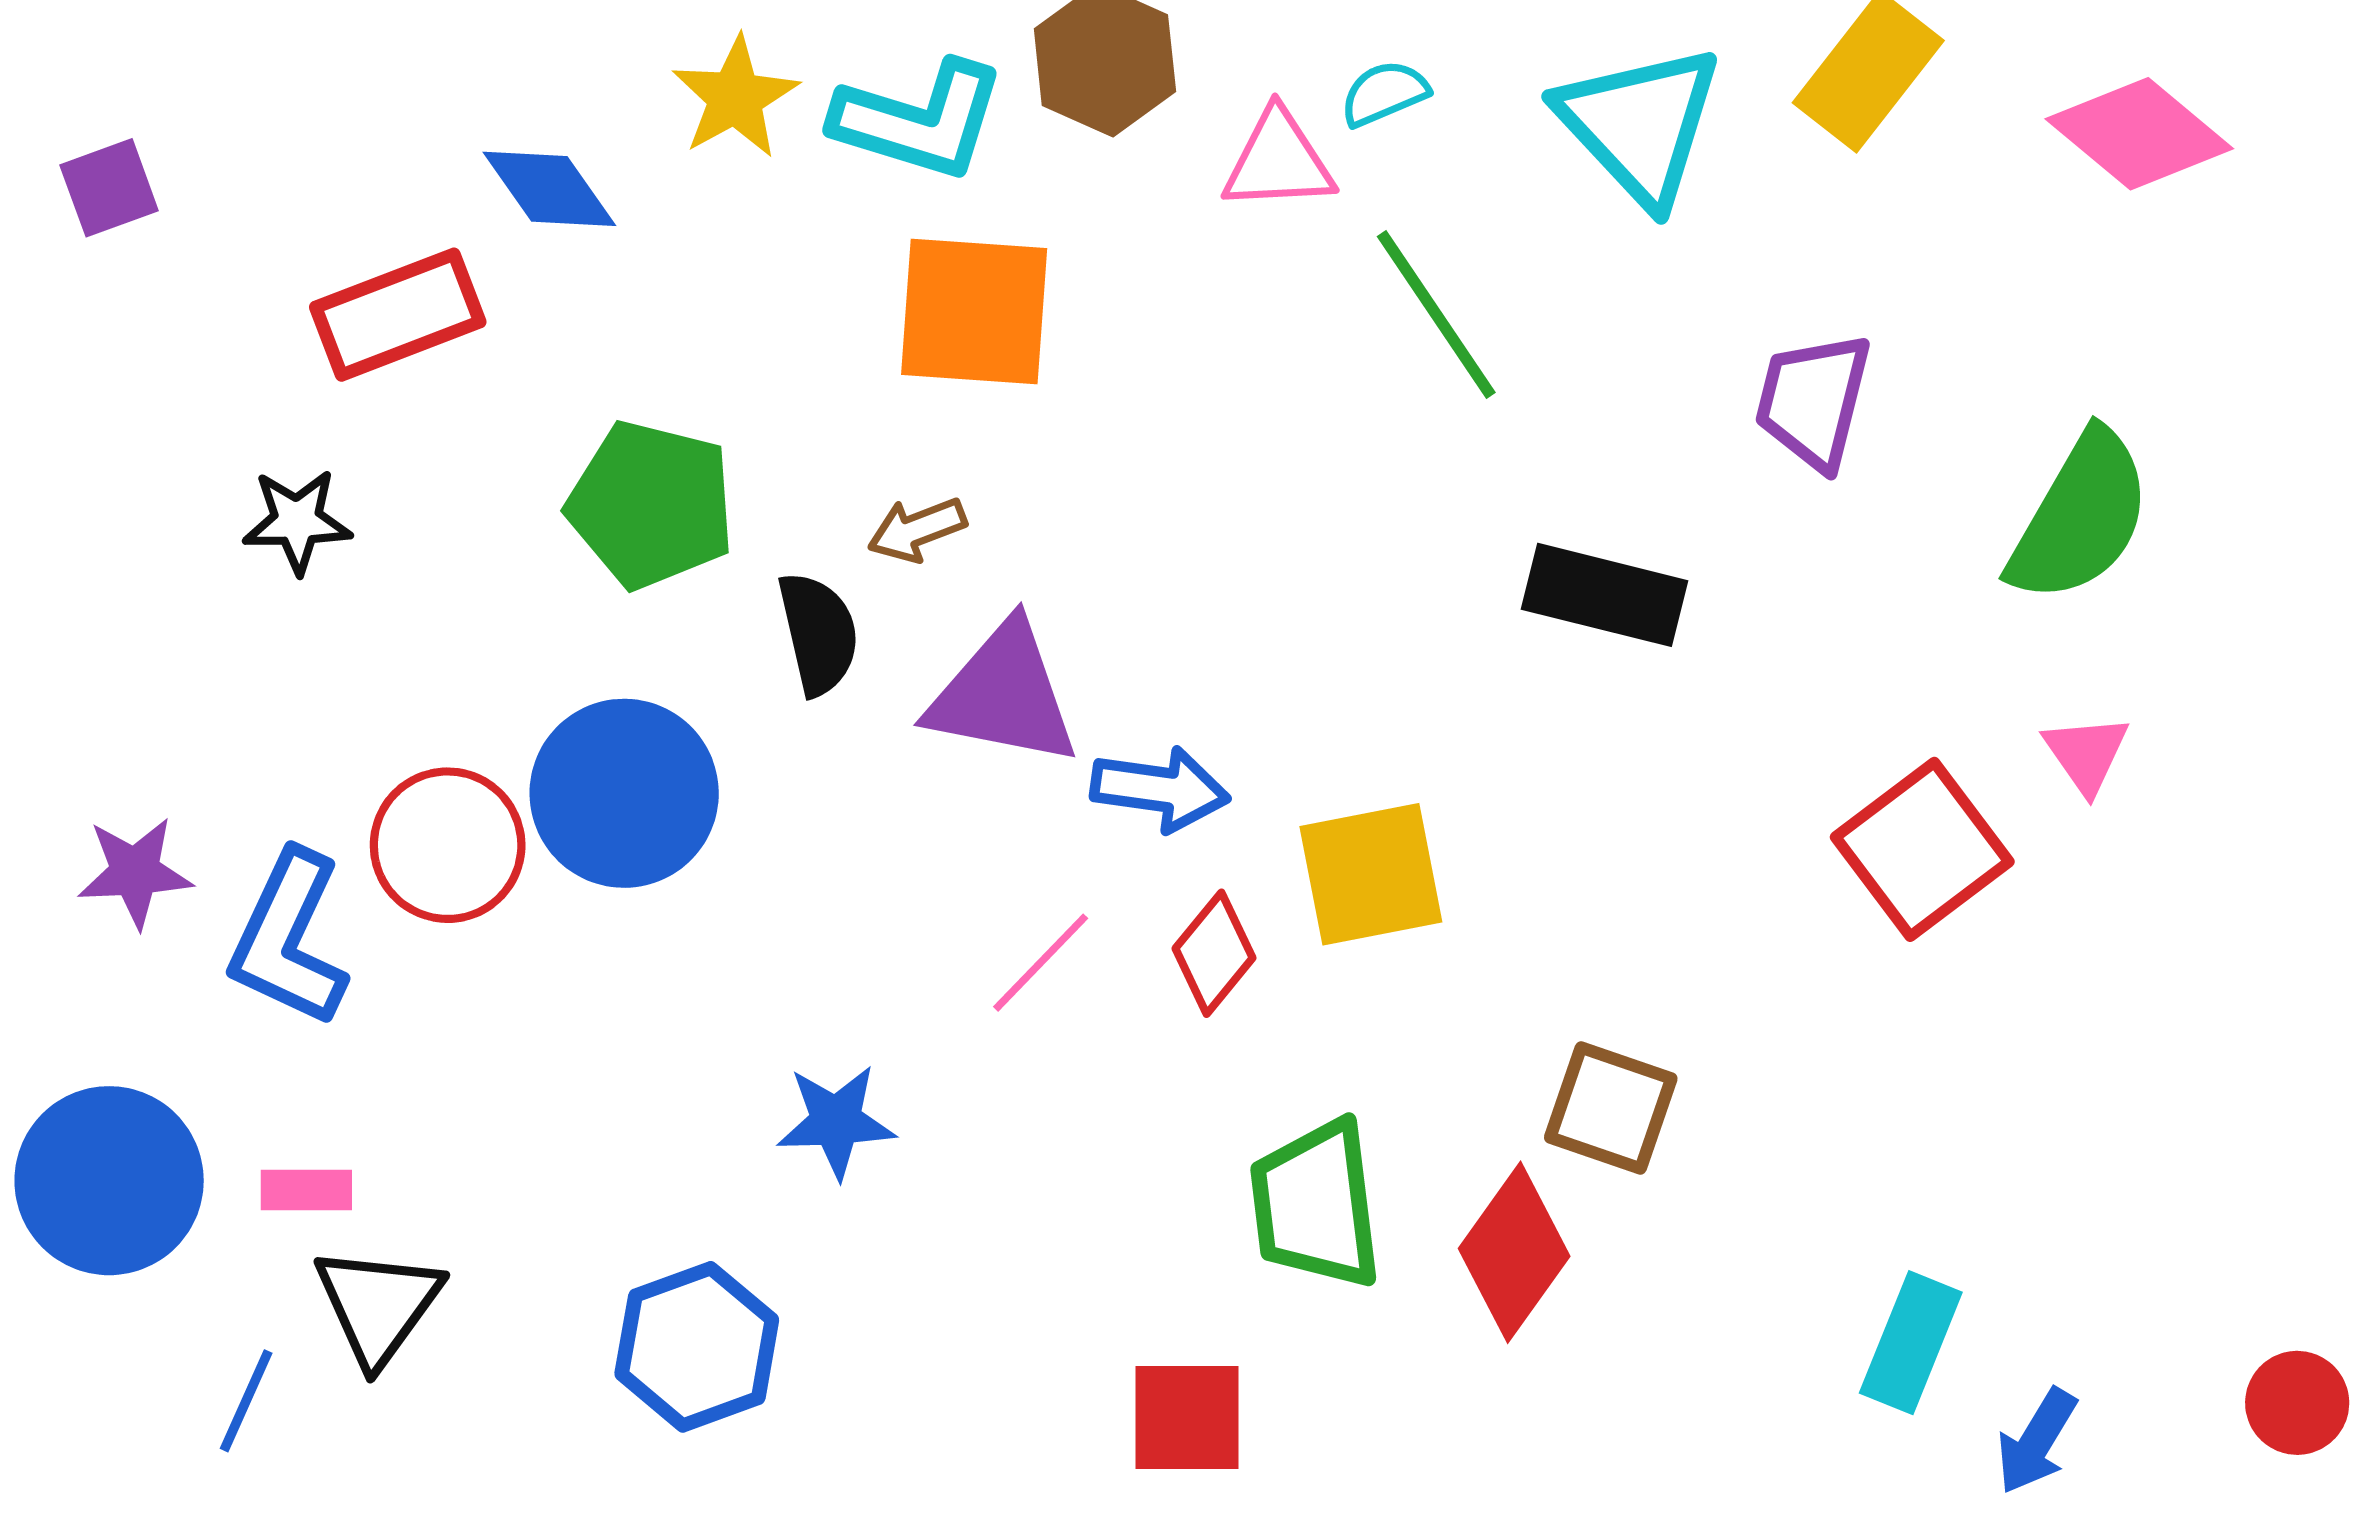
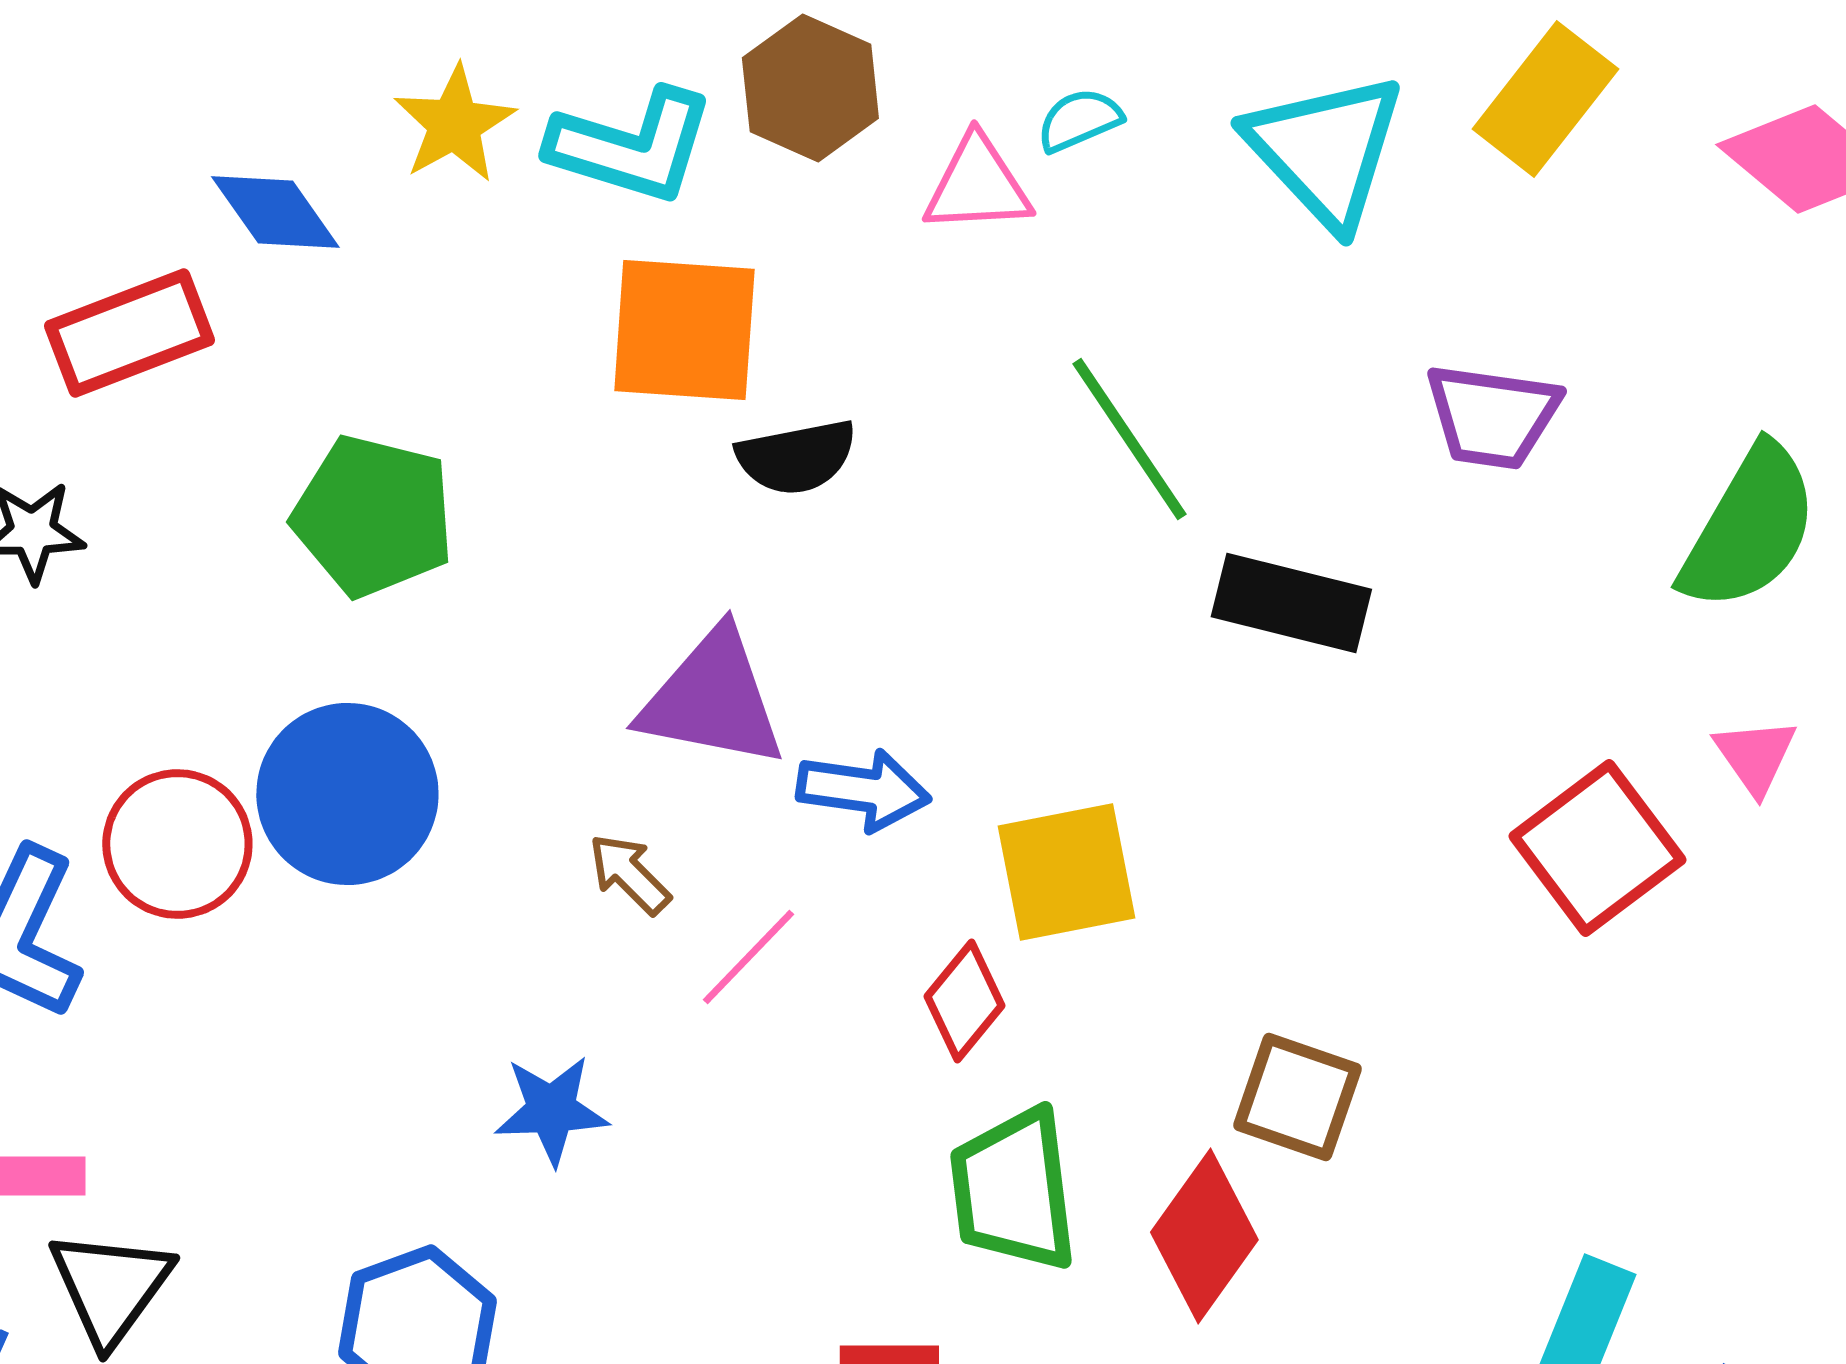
green line: (1436, 315) -> (1129, 439), moved
purple trapezoid: (1813, 401) -> (1492, 416), turned -96
brown arrow: (917, 530) -> (629, 874), moved, turned 66
black semicircle: (818, 633) -> (796, 457), moved, turned 92
red diamond: (1214, 953) -> (964, 1001), moved

